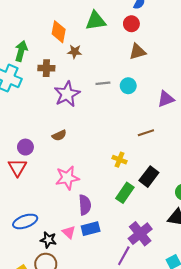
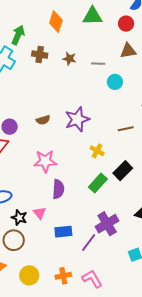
brown star: (75, 52) -> (69, 59), moved
gray line: (103, 83) -> (98, 64), moved
purple star: (67, 94) -> (77, 119), moved
blue rectangle: (91, 229) -> (63, 232), moved

